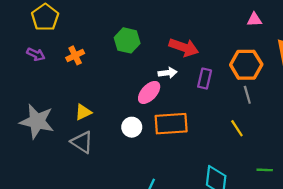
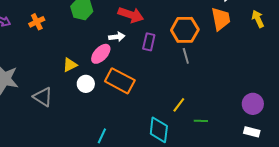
yellow triangle: (83, 112) -> (70, 65), moved
orange rectangle: (171, 124) -> (120, 81), turned 32
yellow line: (237, 128) -> (179, 105), moved, turned 70

